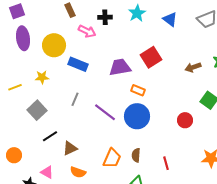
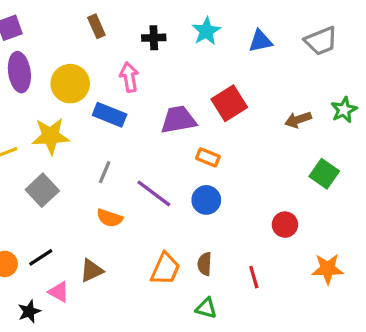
blue triangle: (170, 19) -> (260, 41), turned -49
pink arrow: (87, 31) -> (129, 77), moved, turned -126
yellow star: (42, 77) -> (51, 136), size x1.6
blue circle: (137, 116) -> (206, 200), size x0.7
red circle: (185, 120) -> (285, 225), moved
black line: (50, 136) -> (41, 257), moved
brown triangle: (70, 148) -> (92, 270), moved
orange semicircle: (78, 172) -> (110, 218), moved

